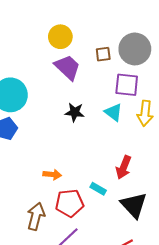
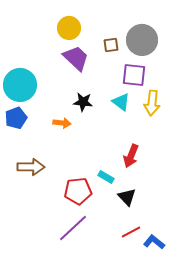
orange arrow: (52, 174) -> (62, 123), moved
black triangle: (134, 205) -> (127, 197), moved, size x0.7
brown arrow: (36, 216) -> (31, 167), moved, turned 76

